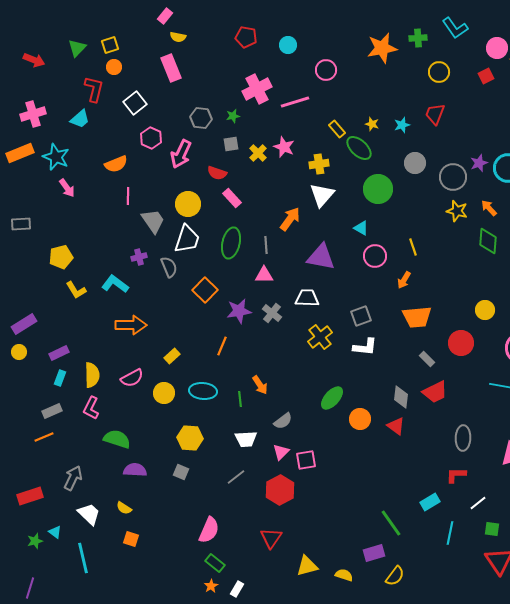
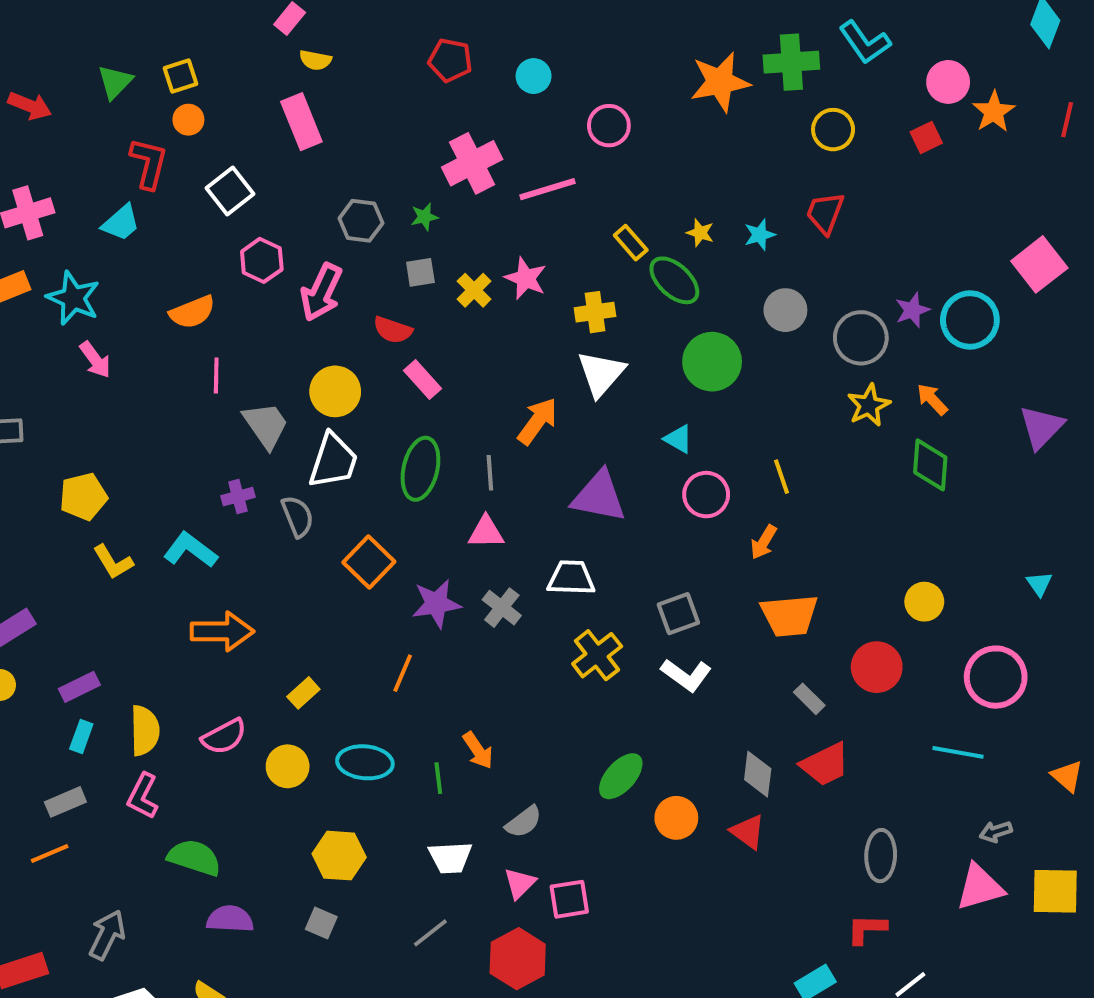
green cross: (418, 38) -> (791, 62), size x1.5
yellow star: (457, 211) -> (869, 405), turned 30
white L-shape: (365, 347) -> (686, 675), turned 30

